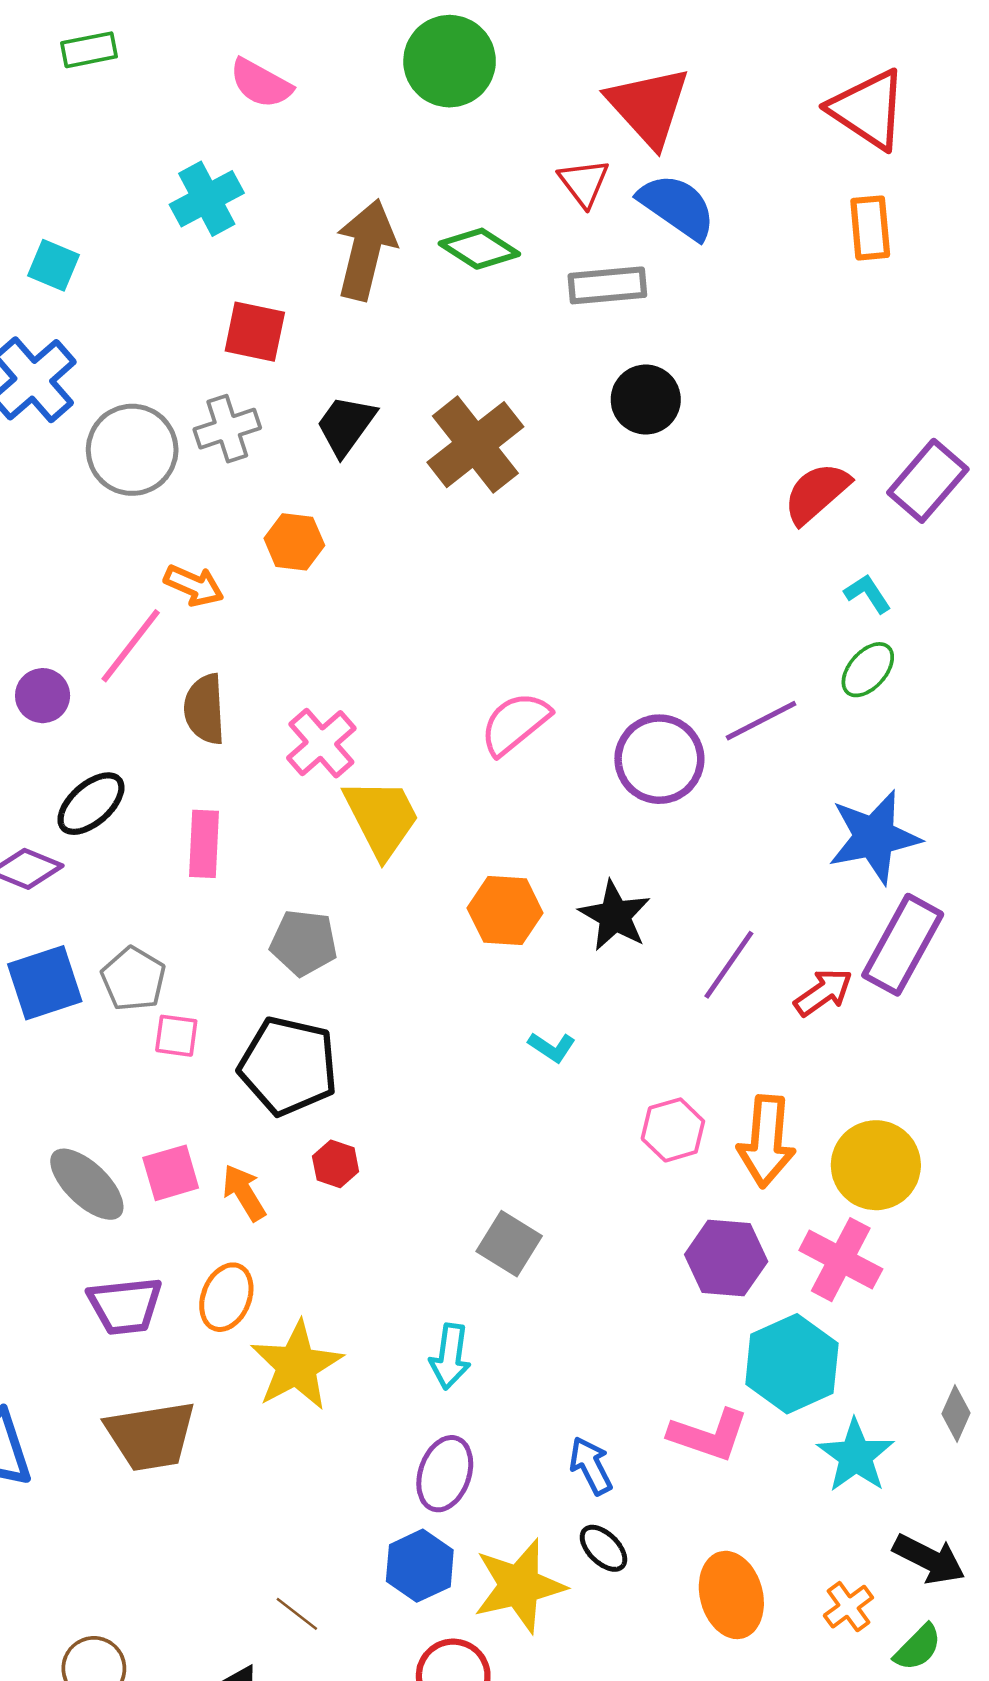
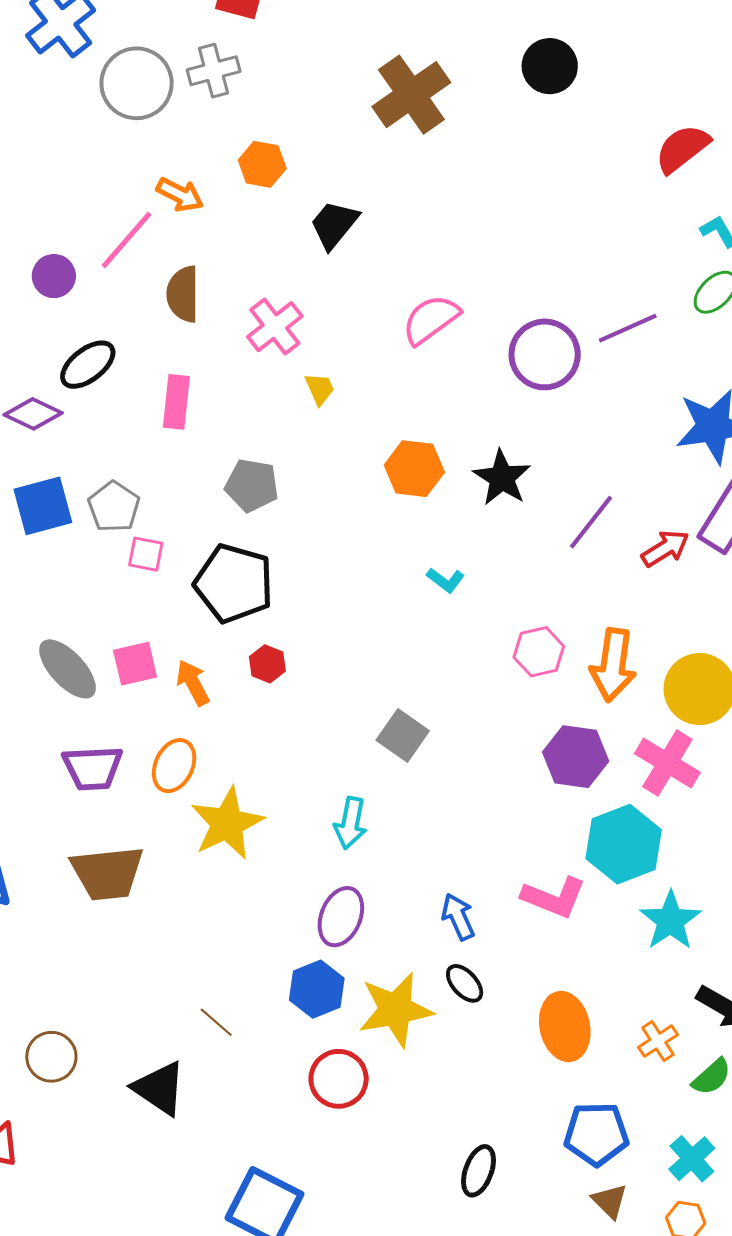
black trapezoid: (346, 425) -> (334, 224), moved
yellow trapezoid: (382, 818) -> (320, 389), size x0.5

